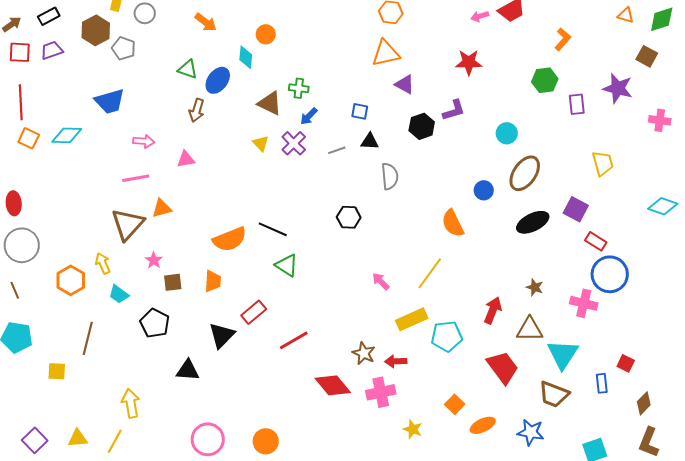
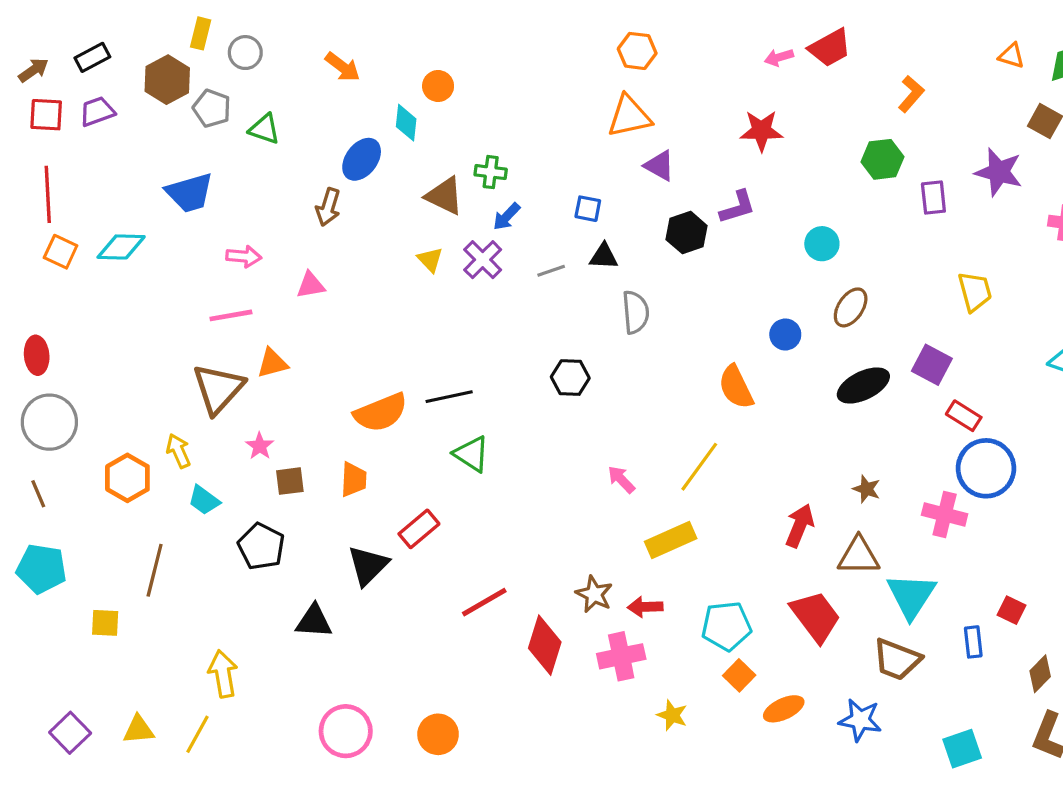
green triangle: (188, 69) -> (264, 129), moved
brown ellipse: (525, 173) -> (851, 307), size x0.7
black line: (273, 229) -> (449, 397), turned -36
cyan pentagon: (447, 336) -> (726, 626), moved
red line: (294, 340) -> (484, 602), moved
red diamond: (333, 385) -> (545, 645), turned 57

